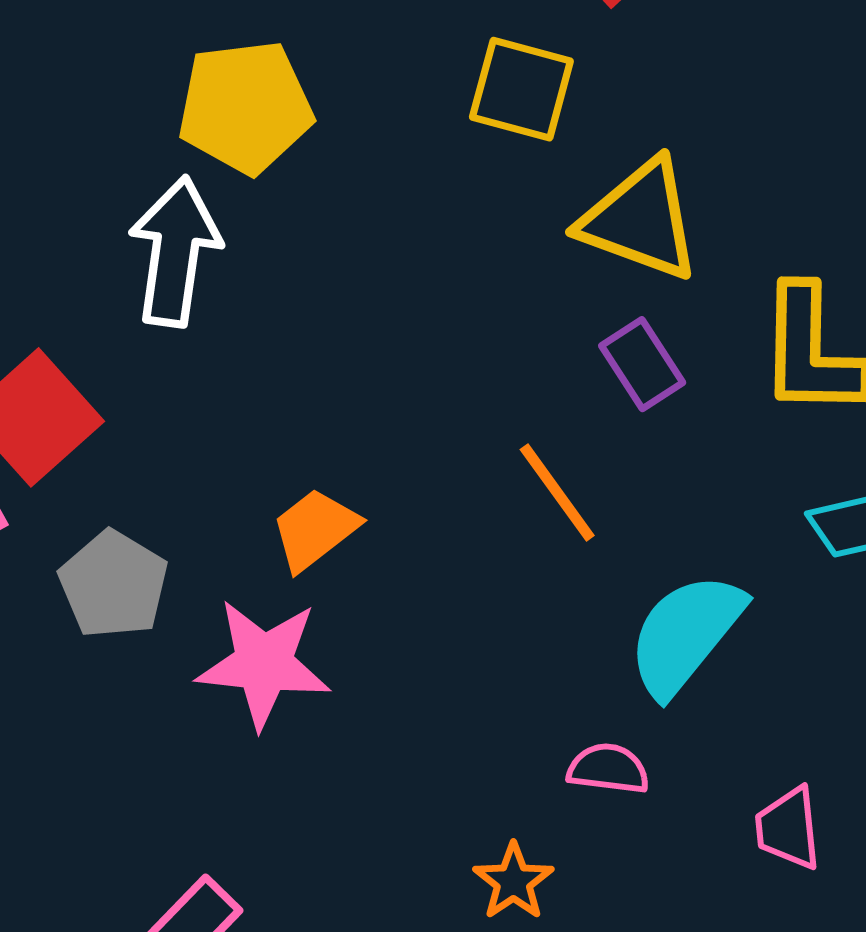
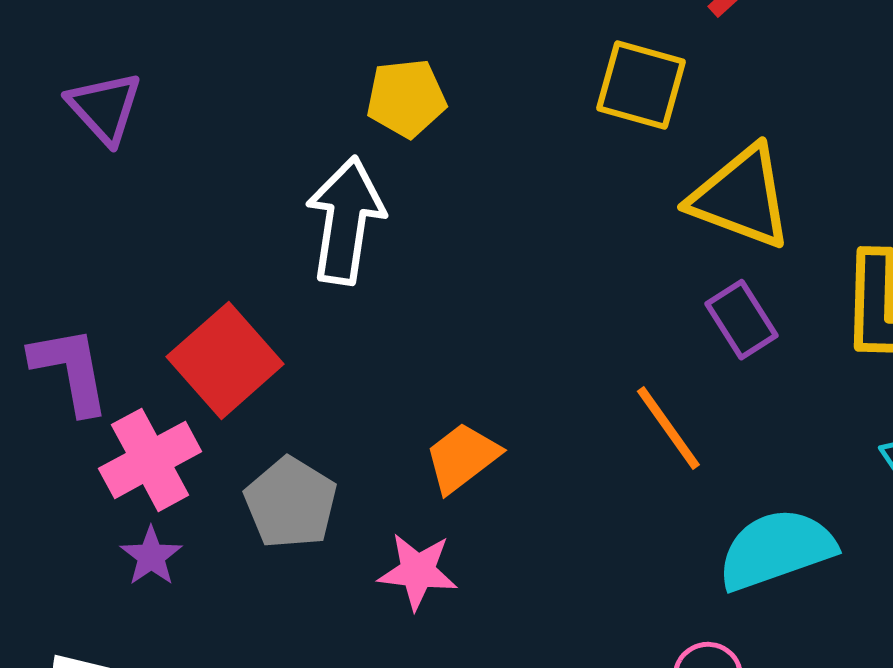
yellow pentagon: (245, 107) -> (406, 98), size x0.7
cyan semicircle: (685, 634) -> (776, 549), turned 31
pink star: (264, 664) -> (418, 571), size x0.7

